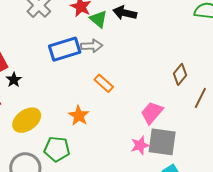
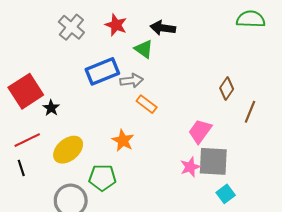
green triangle: (99, 19) -> (144, 49), moved
gray arrow: (92, 46) -> (132, 81), moved

